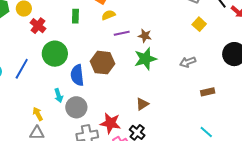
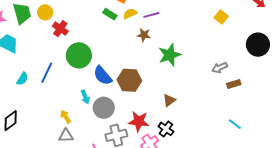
green rectangle: (75, 16) -> (110, 14), moved, turned -56
purple line: (122, 33) -> (151, 15), moved
brown star: (145, 36) -> (144, 35), moved
gray arrow: (188, 62) -> (220, 68), moved
brown hexagon: (103, 63) -> (129, 80), moved
blue semicircle: (77, 75) -> (103, 76), turned -30

